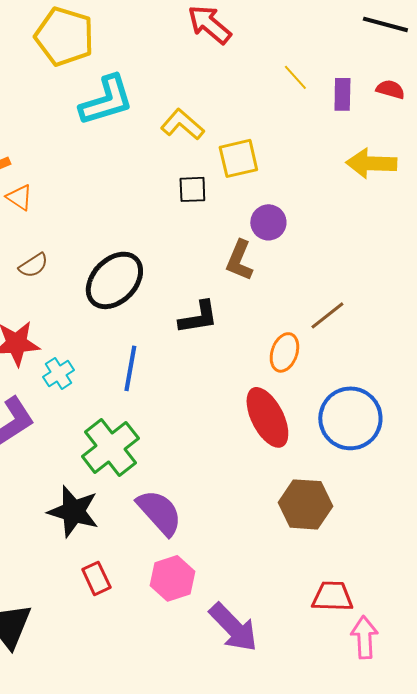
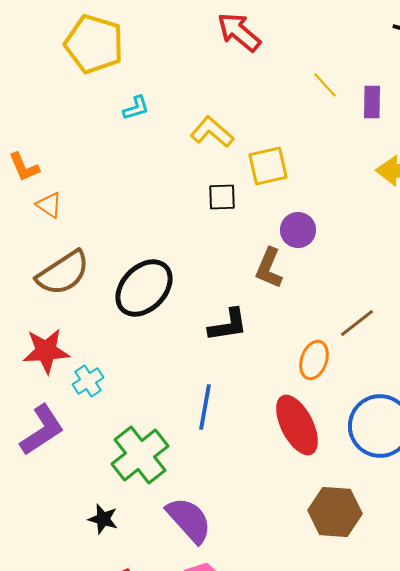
cyan L-shape: (106, 100) -> (136, 108), size x0.5
brown semicircle: (33, 265) -> (63, 273), size x1.8
blue line: (130, 368) -> (205, 407), moved
black star: (73, 511) -> (103, 519), size x0.6

